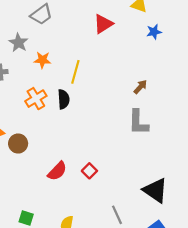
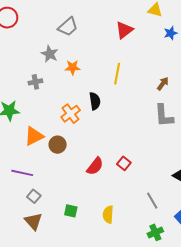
yellow line: (75, 72) -> (117, 74), moved
orange cross: (36, 99) -> (71, 114), moved

